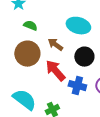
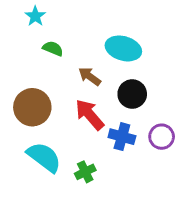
brown circle: (27, 54) -> (32, 107), moved

